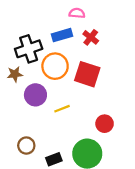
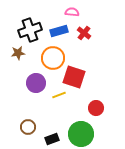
black cross: (29, 49) -> (30, 30), moved
brown star: (15, 74) -> (18, 53), moved
red square: (87, 74) -> (74, 77), moved

